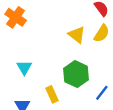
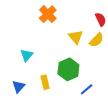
orange cross: (16, 17) -> (48, 14), moved

